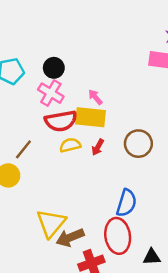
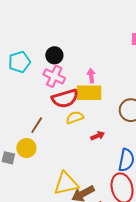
pink arrow: (95, 97) -> (91, 76), turned 40
red arrow: (98, 147) -> (98, 136), moved, turned -136
yellow triangle: (51, 223) -> (66, 183), turned 44

